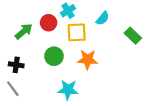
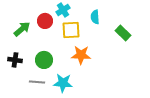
cyan semicircle: (103, 18) -> (95, 17), turned 136
green circle: (54, 56) -> (44, 60), moved
gray line: (13, 89) -> (37, 82), moved, turned -49

